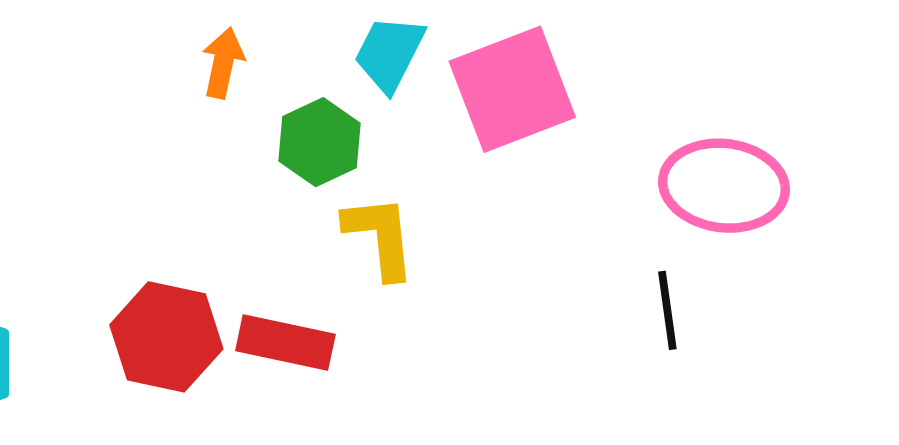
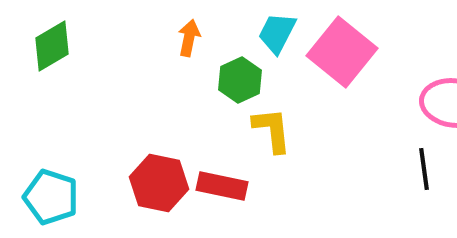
pink square: (512, 89) -> (342, 52), turned -30

